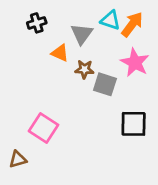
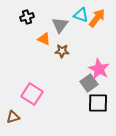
pink star: (135, 62) -> (99, 69), moved
gray square: (105, 84) -> (89, 83), moved, turned 36
black square: (134, 124) -> (98, 103), moved

